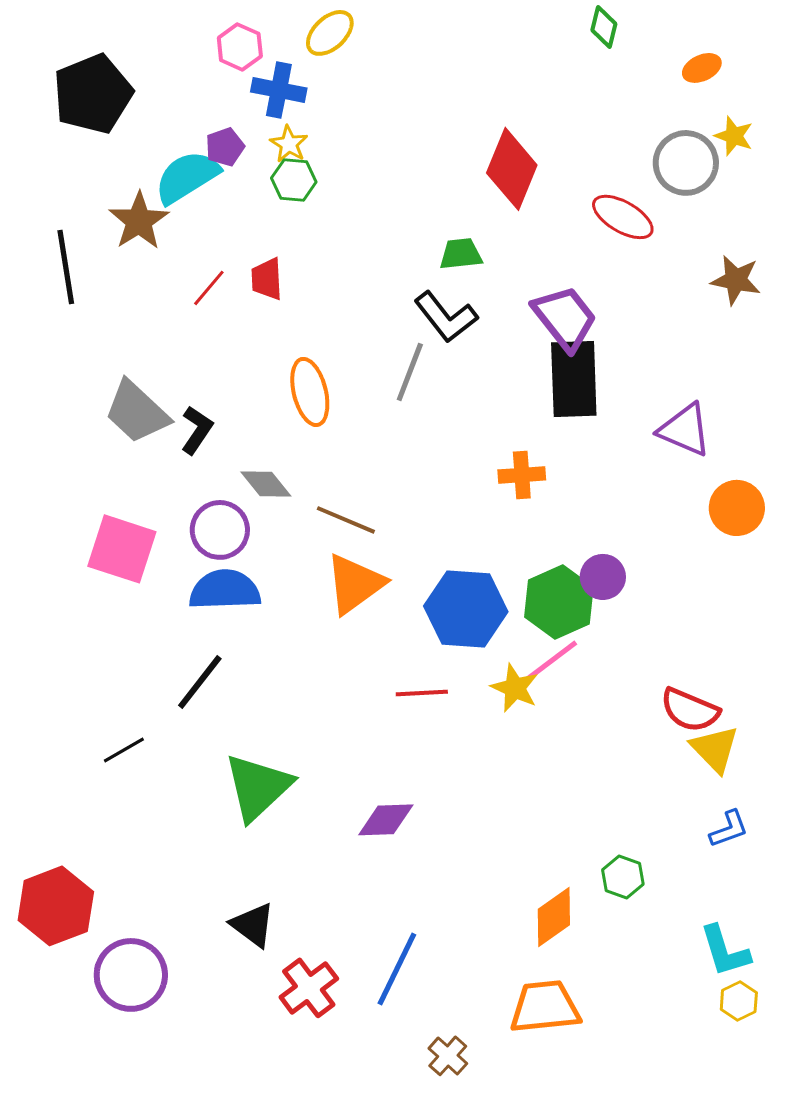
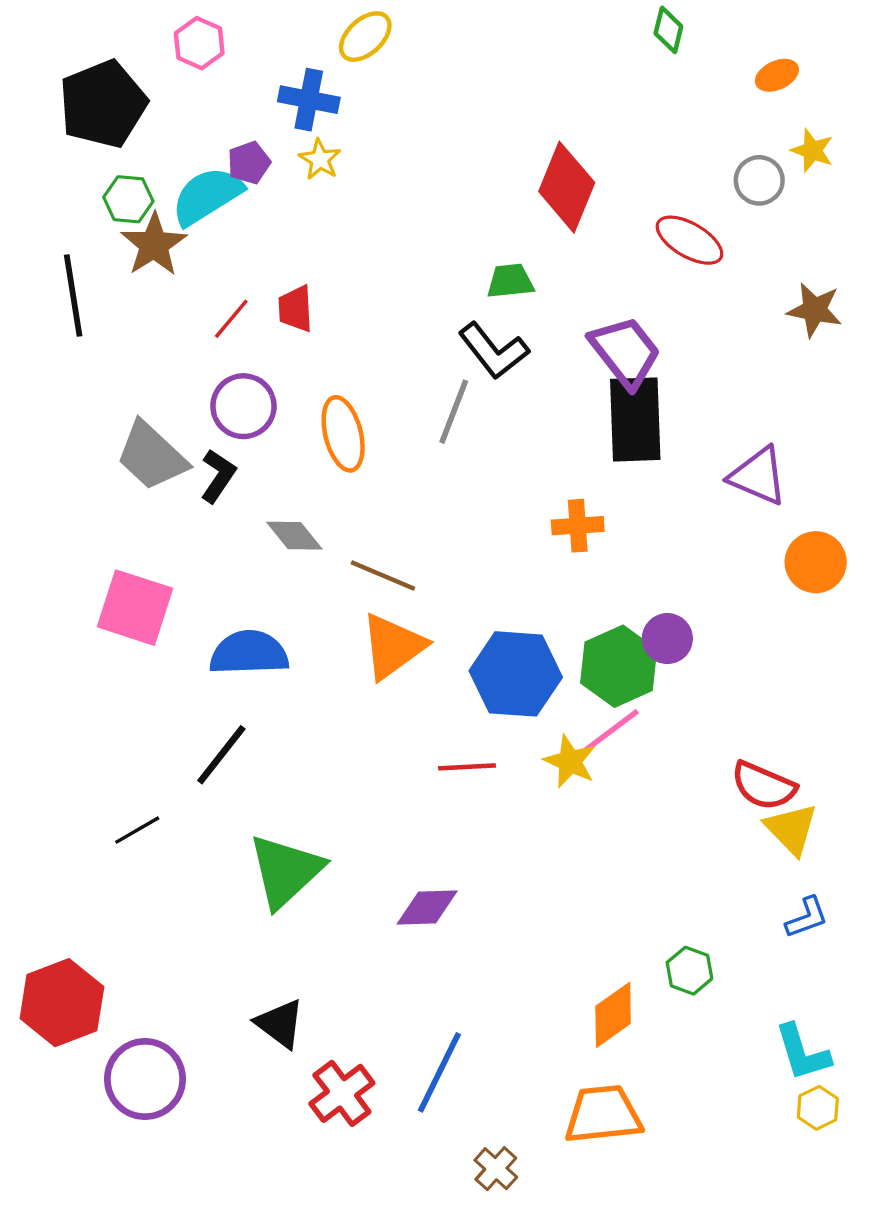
pink hexagon: (240, 47) -> (199, 43), moved
gray circle: (686, 163) -> (759, 180), size x0.7
green hexagon: (294, 180) -> (128, 199), moved
purple circle: (220, 530) -> (243, 406), moved

